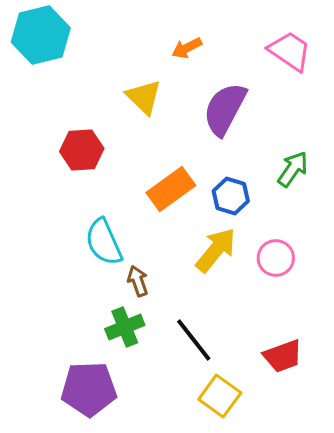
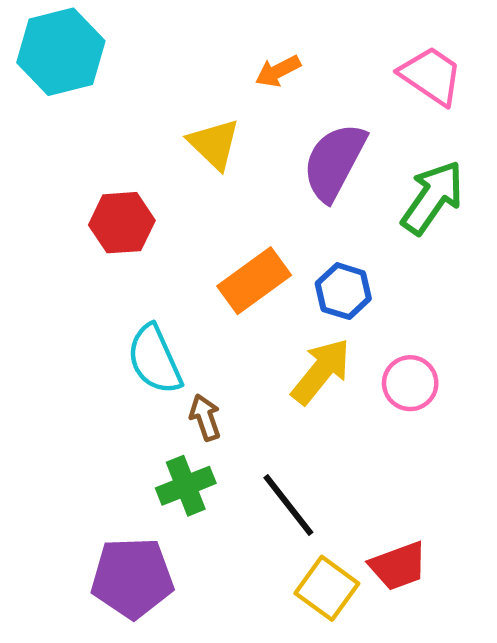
green arrow: (293, 169) -> (432, 197), moved, size x1.4
red trapezoid: (283, 356) -> (398, 566), moved

